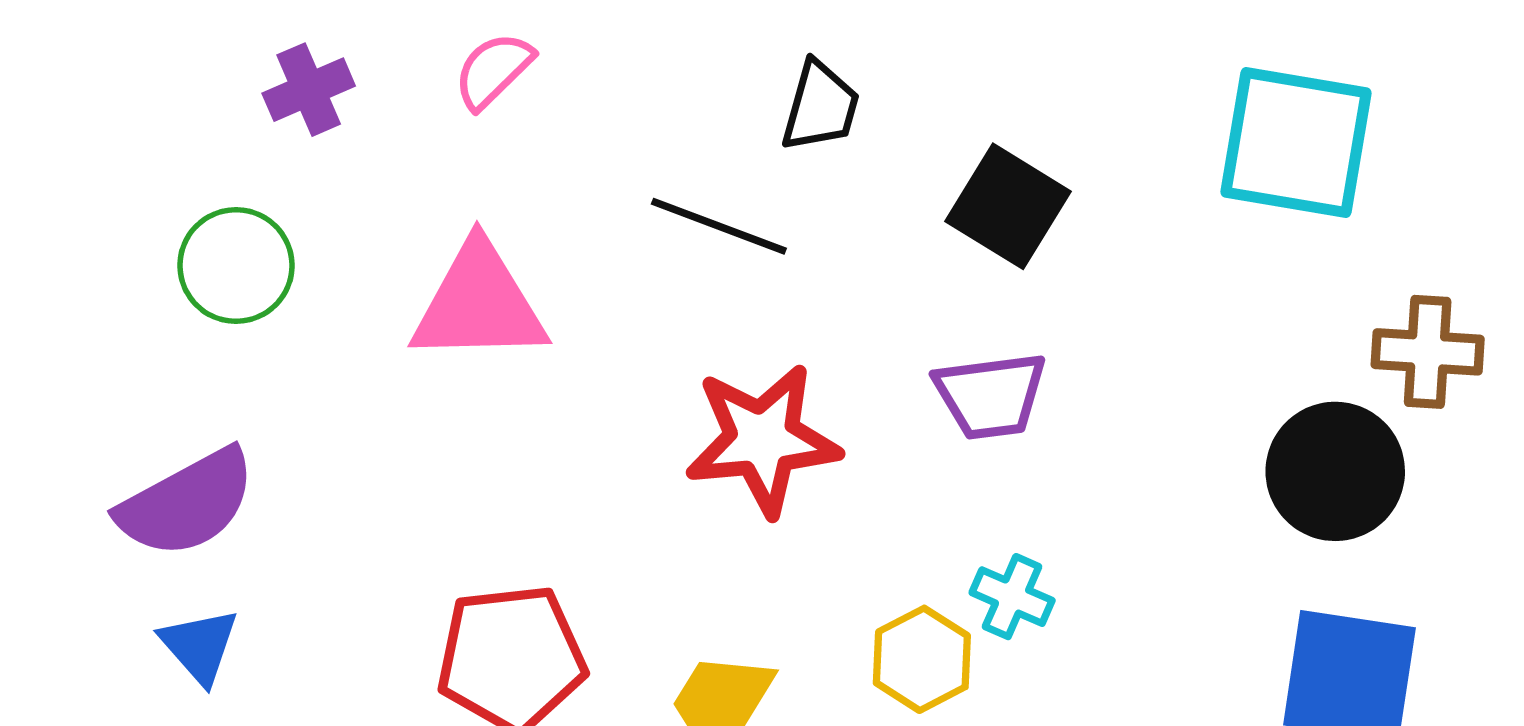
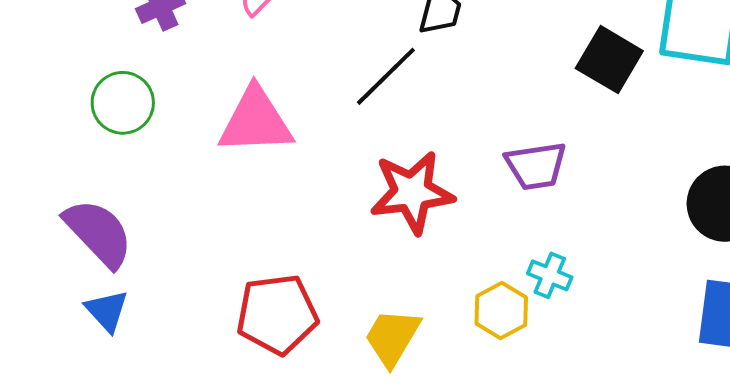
black square: (1008, 206) -> (609, 60), moved
black line: (719, 226) -> (386, 76), turned -64
purple semicircle: (187, 503) -> (98, 233), turned -104

